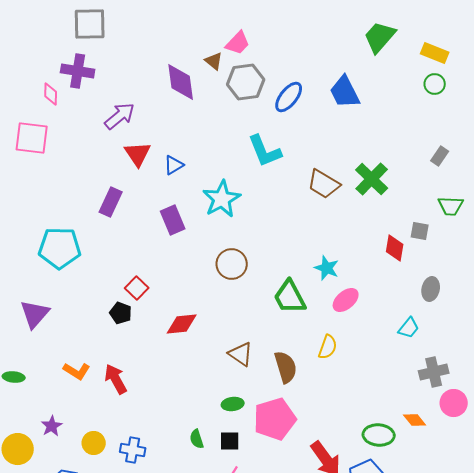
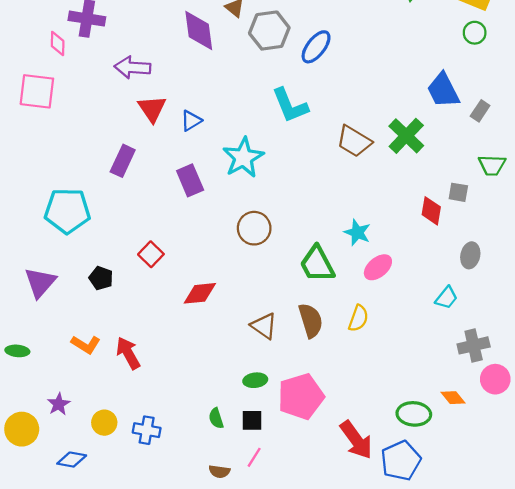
blue trapezoid: (345, 92) -> (443, 90), moved
purple arrow: (120, 116) -> (133, 67), turned -136
black pentagon: (121, 313) -> (101, 278), moved
brown semicircle: (286, 367) -> (311, 320), moved

